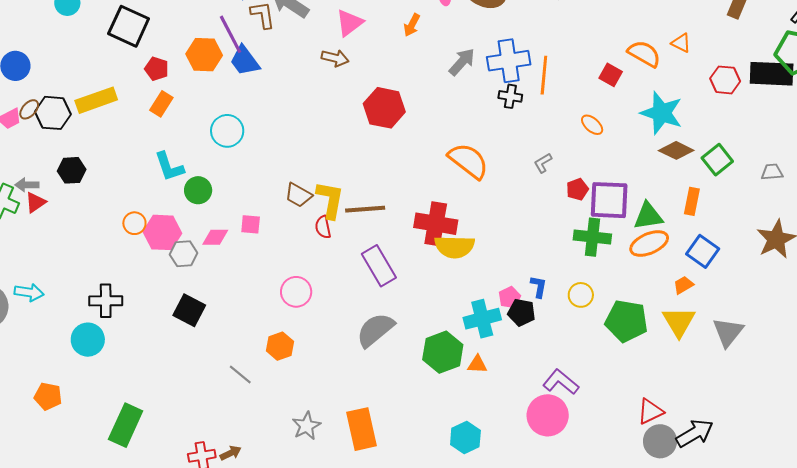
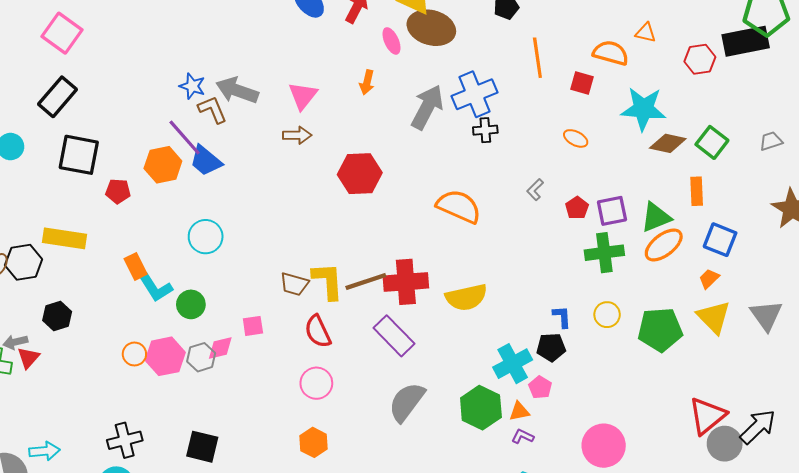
gray arrow: (462, 62) -> (427, 107), size x1.4
orange line: (544, 75) -> (537, 58), moved
yellow rectangle: (96, 100) -> (65, 238), turned 42
orange rectangle: (161, 104) -> (136, 266), moved, turned -45
purple square: (609, 200) -> (612, 211), size x0.7
red cross: (436, 224) -> (406, 282), moved
red semicircle: (323, 227) -> (318, 331), moved, size x1.4
gray hexagon: (184, 254) -> (201, 357), moved
pink pentagon: (510, 297) -> (540, 387), moved
black square: (189, 310) -> (202, 447), moved
purple L-shape: (561, 382) -> (523, 436), moved, size x0.6
red triangle: (650, 412) -> (707, 416), size x1.4

